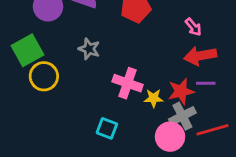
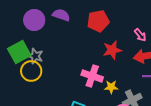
gray star: (89, 49) -> (35, 56), moved
red star: (181, 91) -> (112, 50), moved

